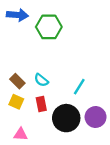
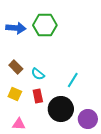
blue arrow: (17, 15) -> (16, 28), moved
brown rectangle: (17, 81) -> (16, 67), moved
purple circle: (96, 117) -> (88, 119), moved

